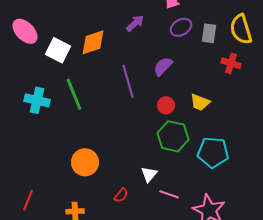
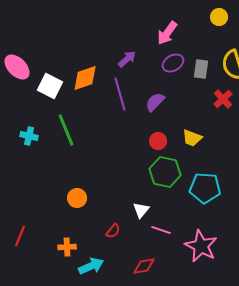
red cross: (231, 63) -> (223, 99), turned 30
purple line: (128, 81) -> (120, 94), moved
cyan cross: (37, 100) -> (29, 136), size x0.7
orange circle: (85, 162) -> (77, 198), size x0.7

